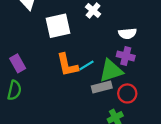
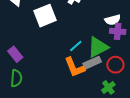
white semicircle: (127, 34) -> (113, 20), moved
purple cross: (126, 56) -> (118, 31), moved
orange L-shape: (67, 65) -> (75, 67), moved

